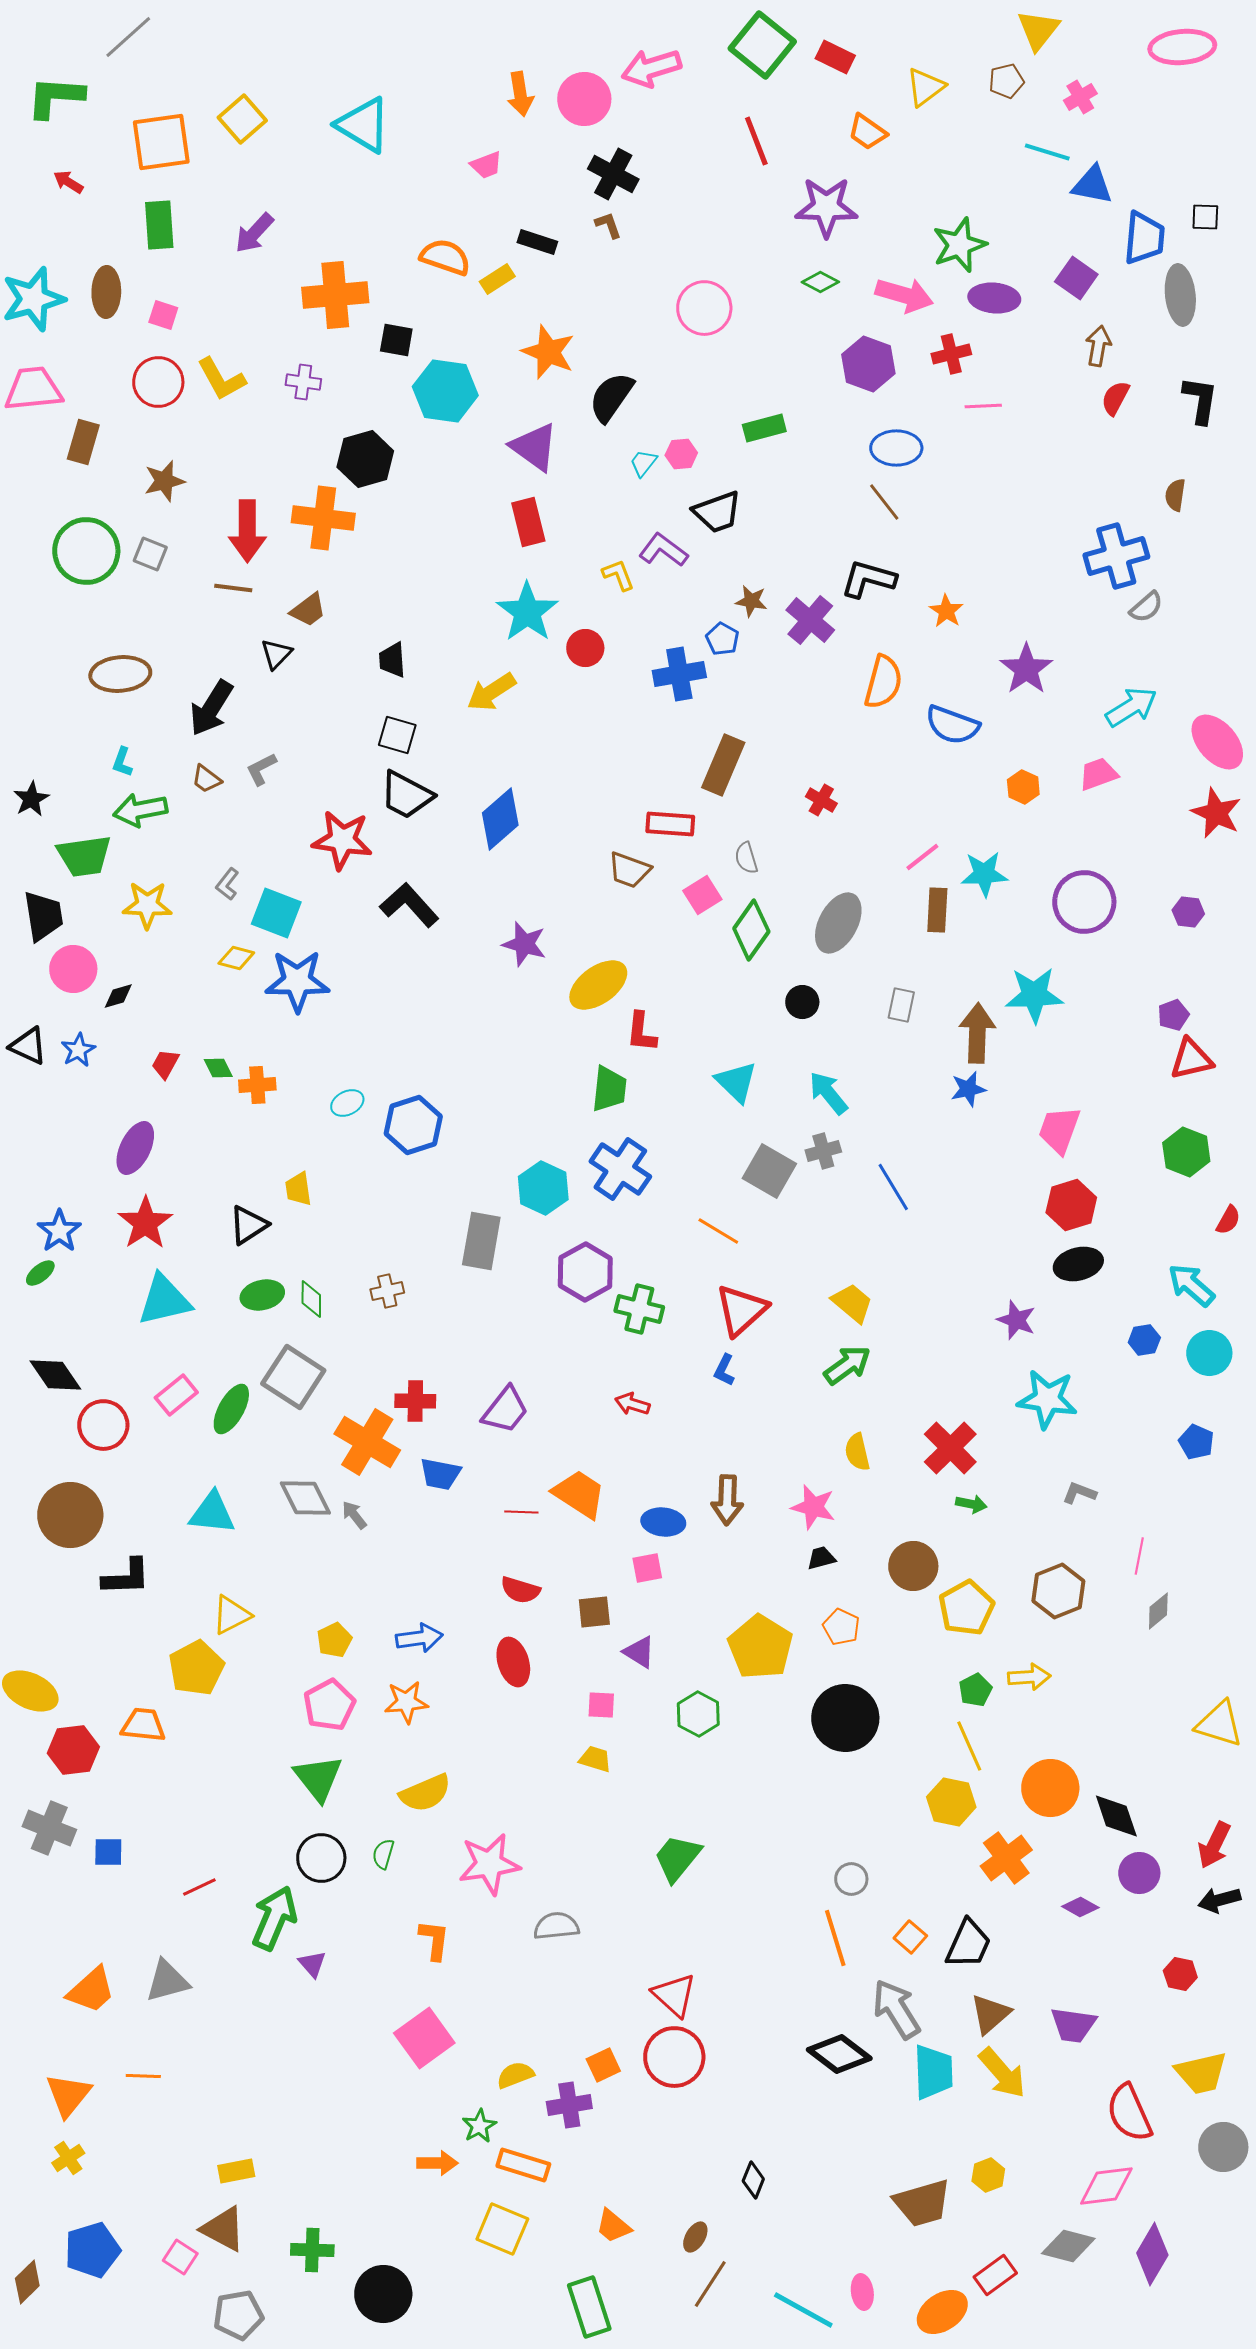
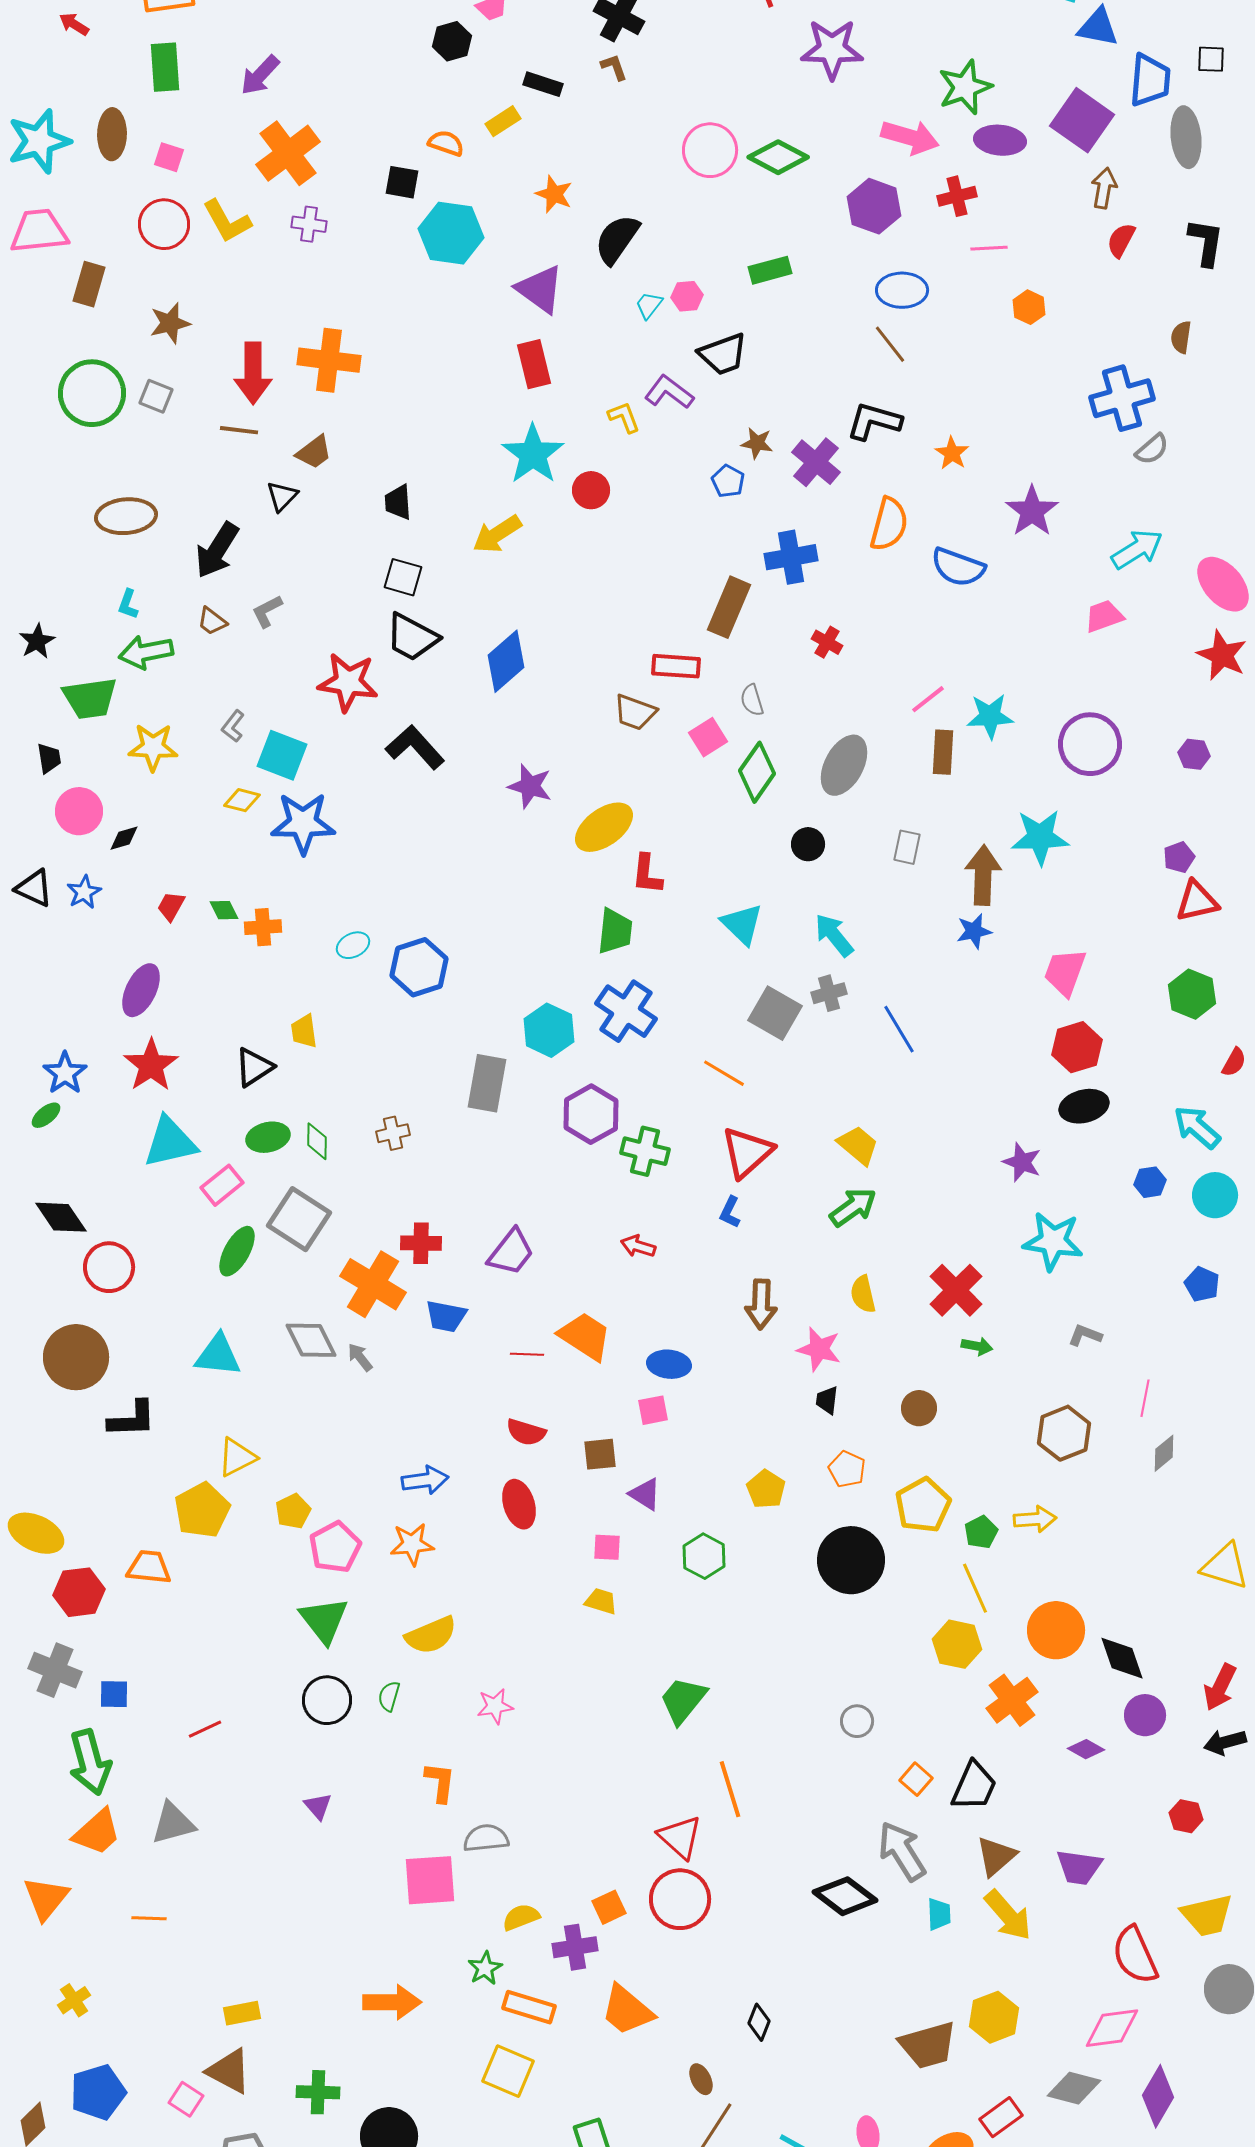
orange semicircle: (445, 257) -> (446, 143), moved, size x0.7
purple square: (1076, 278) -> (1082, 120), size x1.5
green diamond: (820, 282) -> (778, 157), moved, size x1.6
orange cross: (335, 295) -> (288, 153), moved, turned -32
orange star: (548, 352) -> (554, 194), size x0.7
black hexagon: (365, 459) -> (452, 41), moved, size x0.7
blue cross: (679, 674) -> (791, 557), moved
orange hexagon: (1023, 787) -> (1029, 307), moved
black trapezoid: (43, 916) -> (49, 758), size x0.6
pink rectangle: (176, 1395) -> (222, 1185), moved
brown arrow: (727, 1500) -> (761, 1304), moved
black trapezoid: (821, 1558) -> (827, 1400), turned -68
brown circle: (913, 1566) -> (919, 1408), size x0.7
yellow pentagon: (966, 1608) -> (923, 1505), moved
yellow pentagon: (334, 1640) -> (293, 1511), moved
yellow pentagon: (760, 1647) -> (766, 1489), size x0.6
pink star: (489, 1864) -> (495, 1706), size x0.6
green arrow: (274, 1918) -> (90, 1762), moved, turned 142
gray semicircle: (556, 1926) -> (486, 1838), moved
orange line: (835, 1938) -> (730, 1789), moved
pink square: (424, 2038) -> (430, 1880), turned 32
cyan trapezoid: (933, 2072) -> (939, 1914), size x0.6
orange triangle: (68, 2095) -> (46, 1898), moved
orange arrow: (437, 2163) -> (392, 2002), moved, size x1.4
yellow hexagon: (988, 2175) -> (994, 2017), size x1.5
orange trapezoid: (613, 2226) -> (627, 2010), moved, size x1.5
brown ellipse: (695, 2237) -> (701, 2079), turned -56

